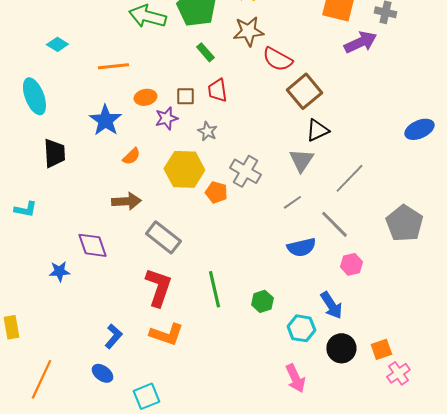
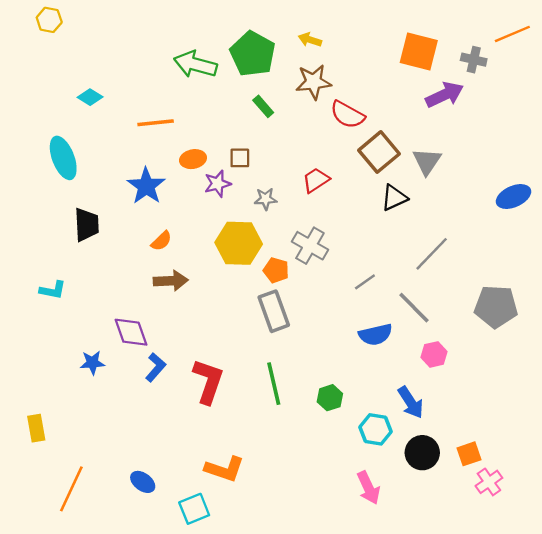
red trapezoid: (217, 90) -> (316, 180), moved, turned 65
gray star: (207, 131) -> (266, 199), turned -30
orange semicircle: (131, 156) -> (161, 241), moved
gray triangle: (301, 160) -> (427, 161), moved
gray pentagon: (404, 223) -> (496, 306), turned -30
gray rectangle: (163, 237) -> (274, 311), moved, turned 32
orange L-shape: (166, 334) -> (225, 469), moved
blue L-shape: (113, 336) -> (156, 367), moved

